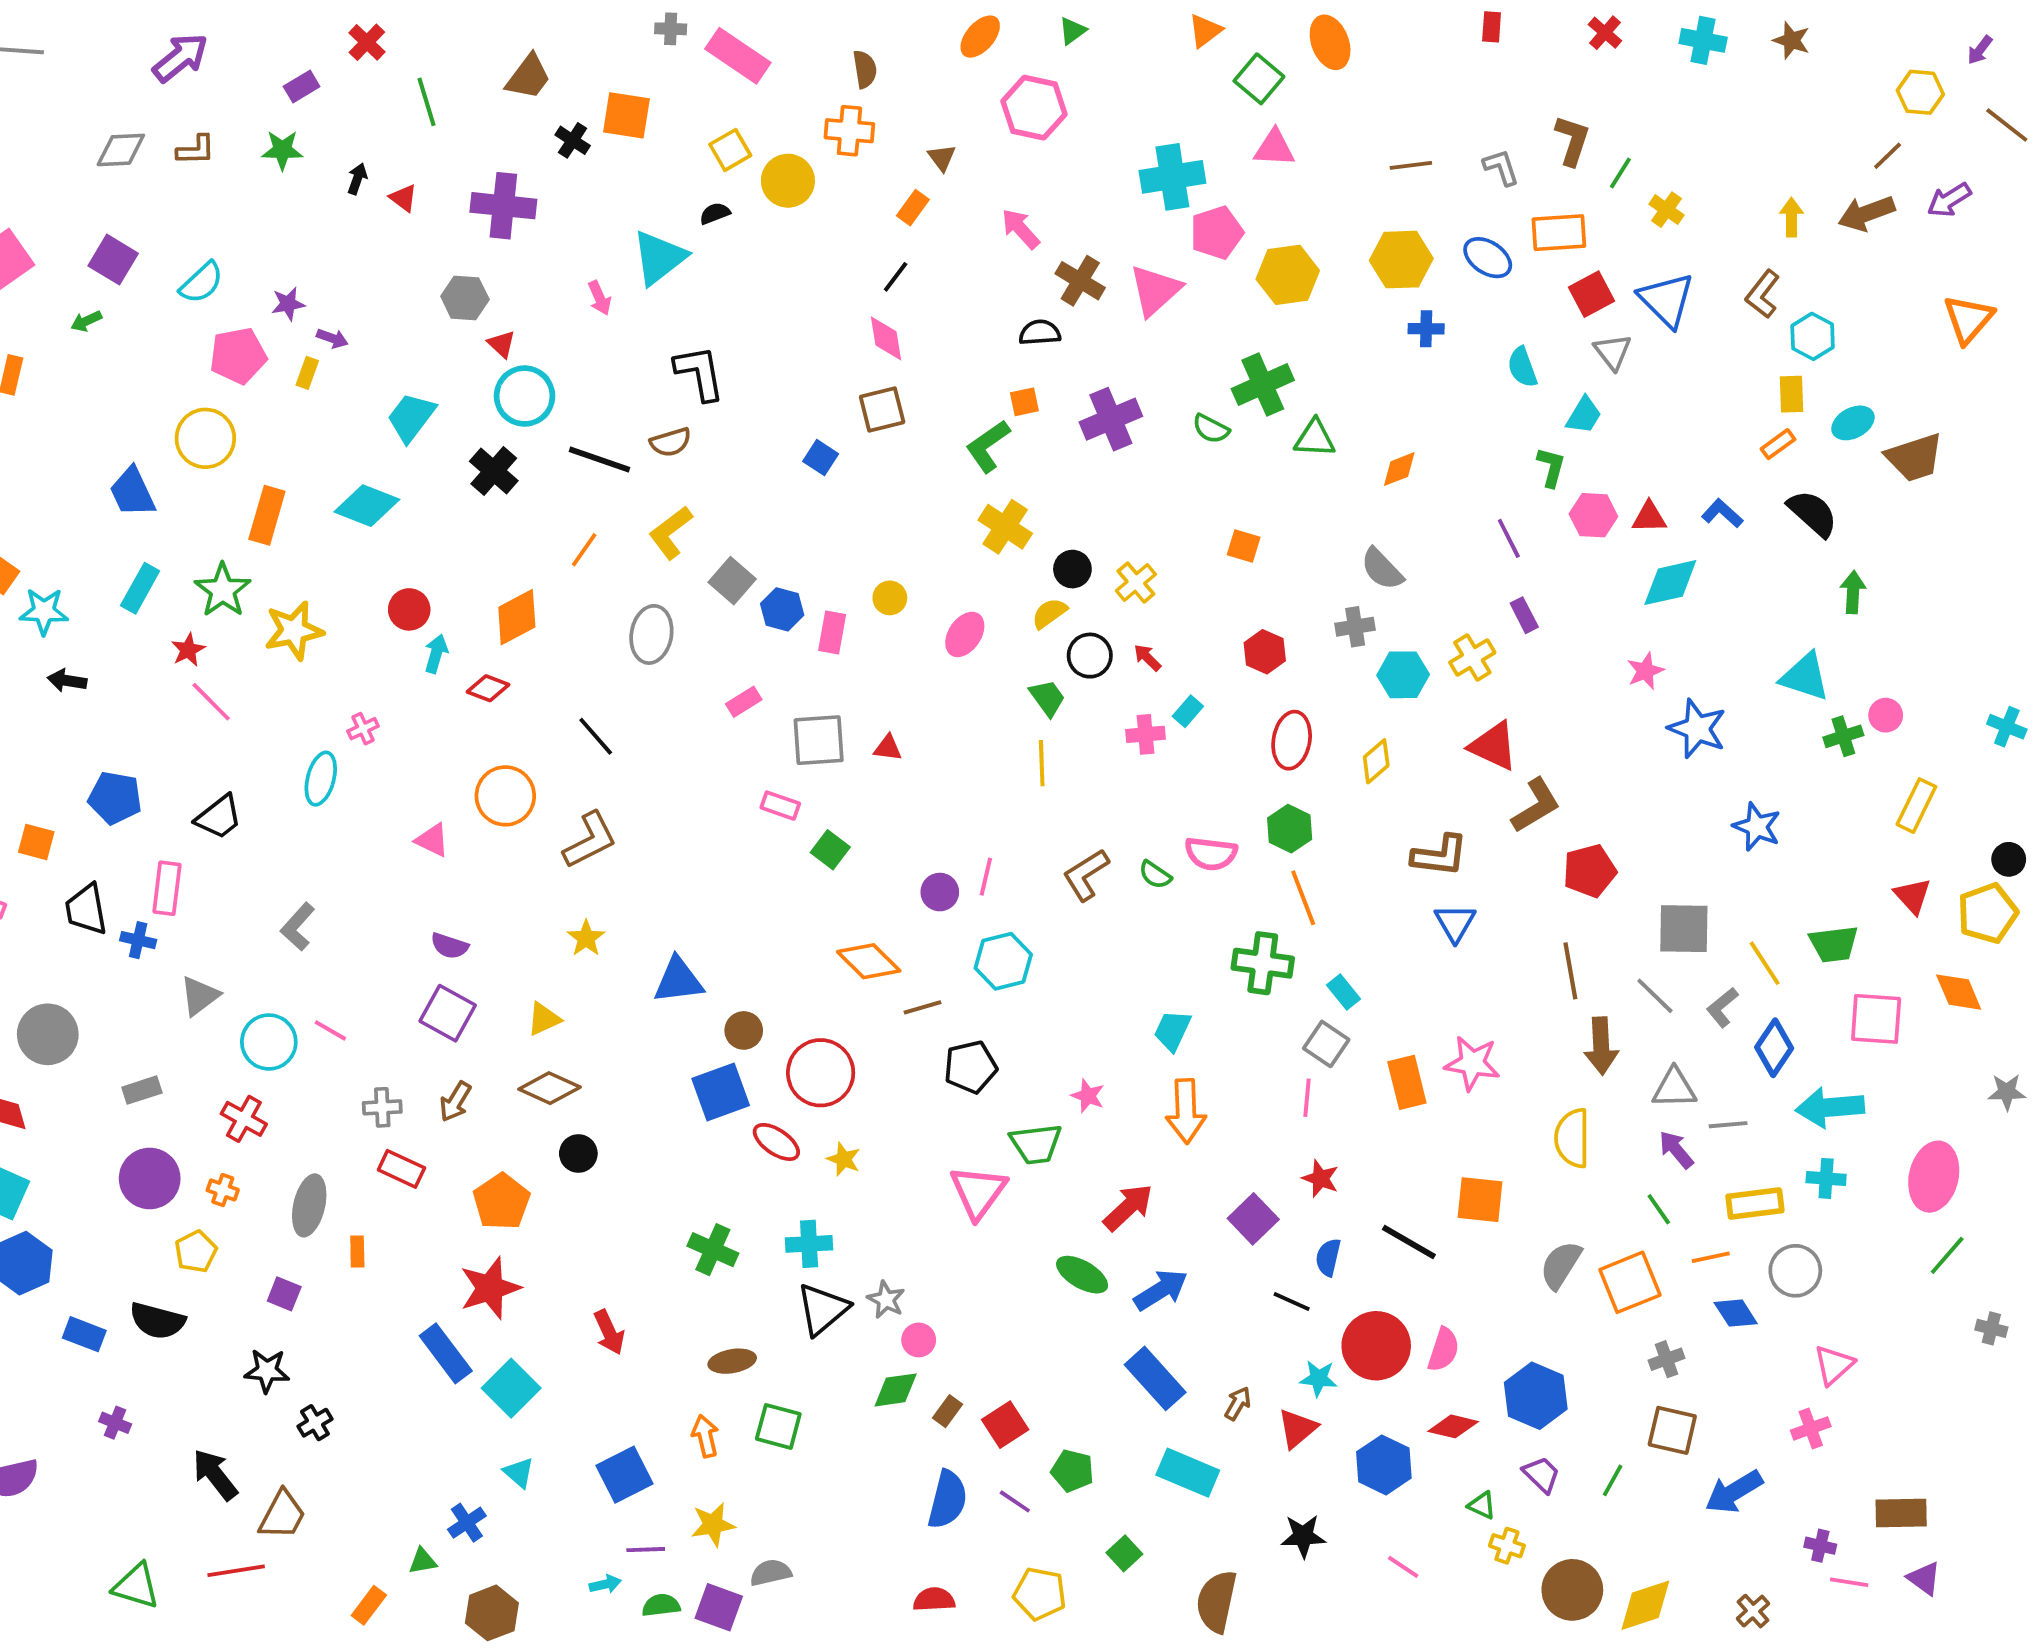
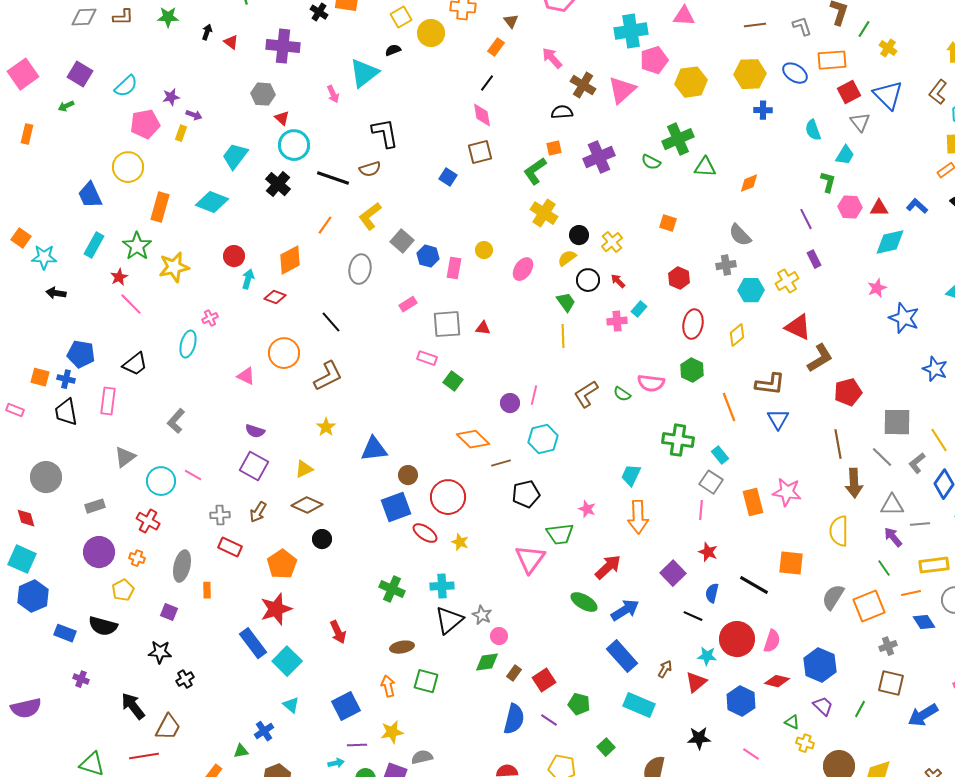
orange line: (1303, 898) -> (729, 407), moved
blue cross: (138, 940) -> (66, 379), moved

